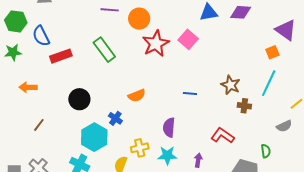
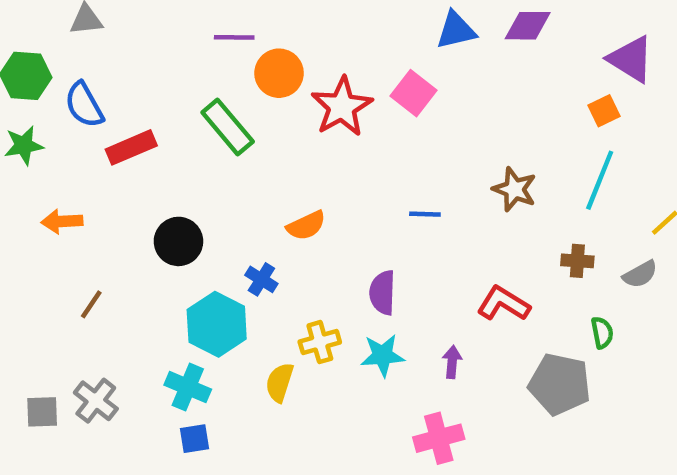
orange circle: (139, 19) -> (279, 73), moved
brown cross: (244, 106) -> (577, 261), moved

